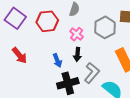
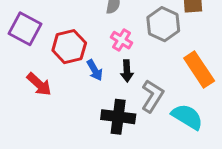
red hexagon: (47, 21) -> (69, 47), moved
blue arrow: (57, 60) -> (95, 70), moved
black cross: (68, 83) -> (118, 117), turned 30

